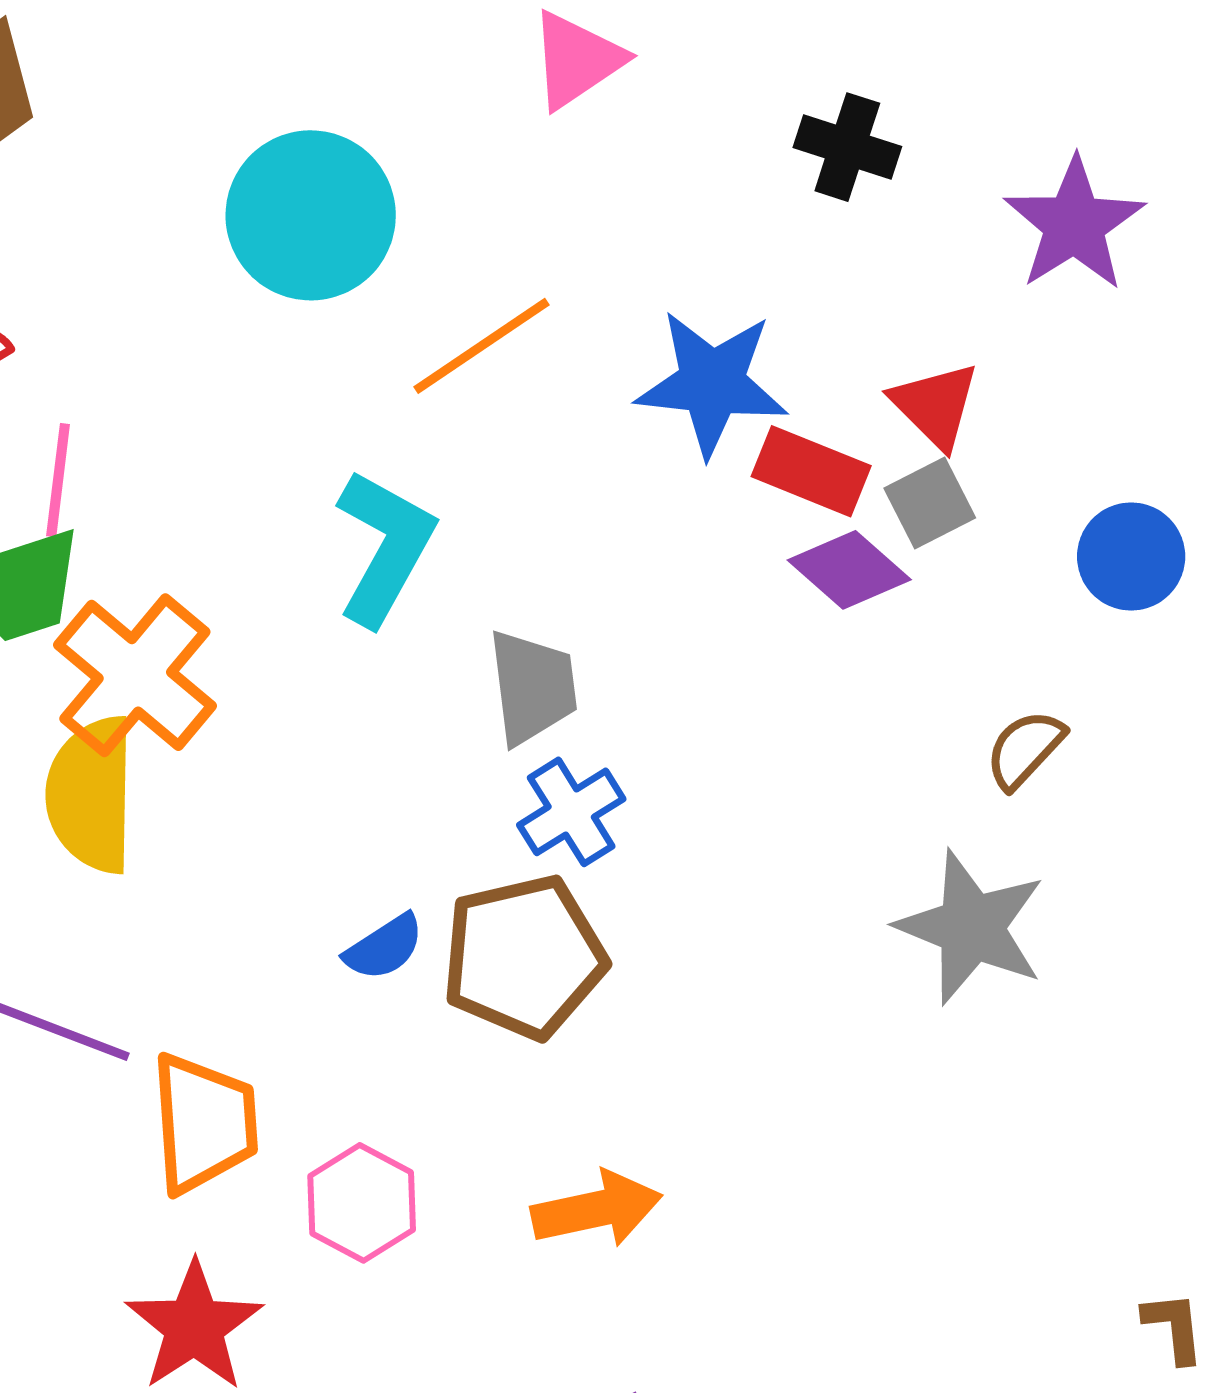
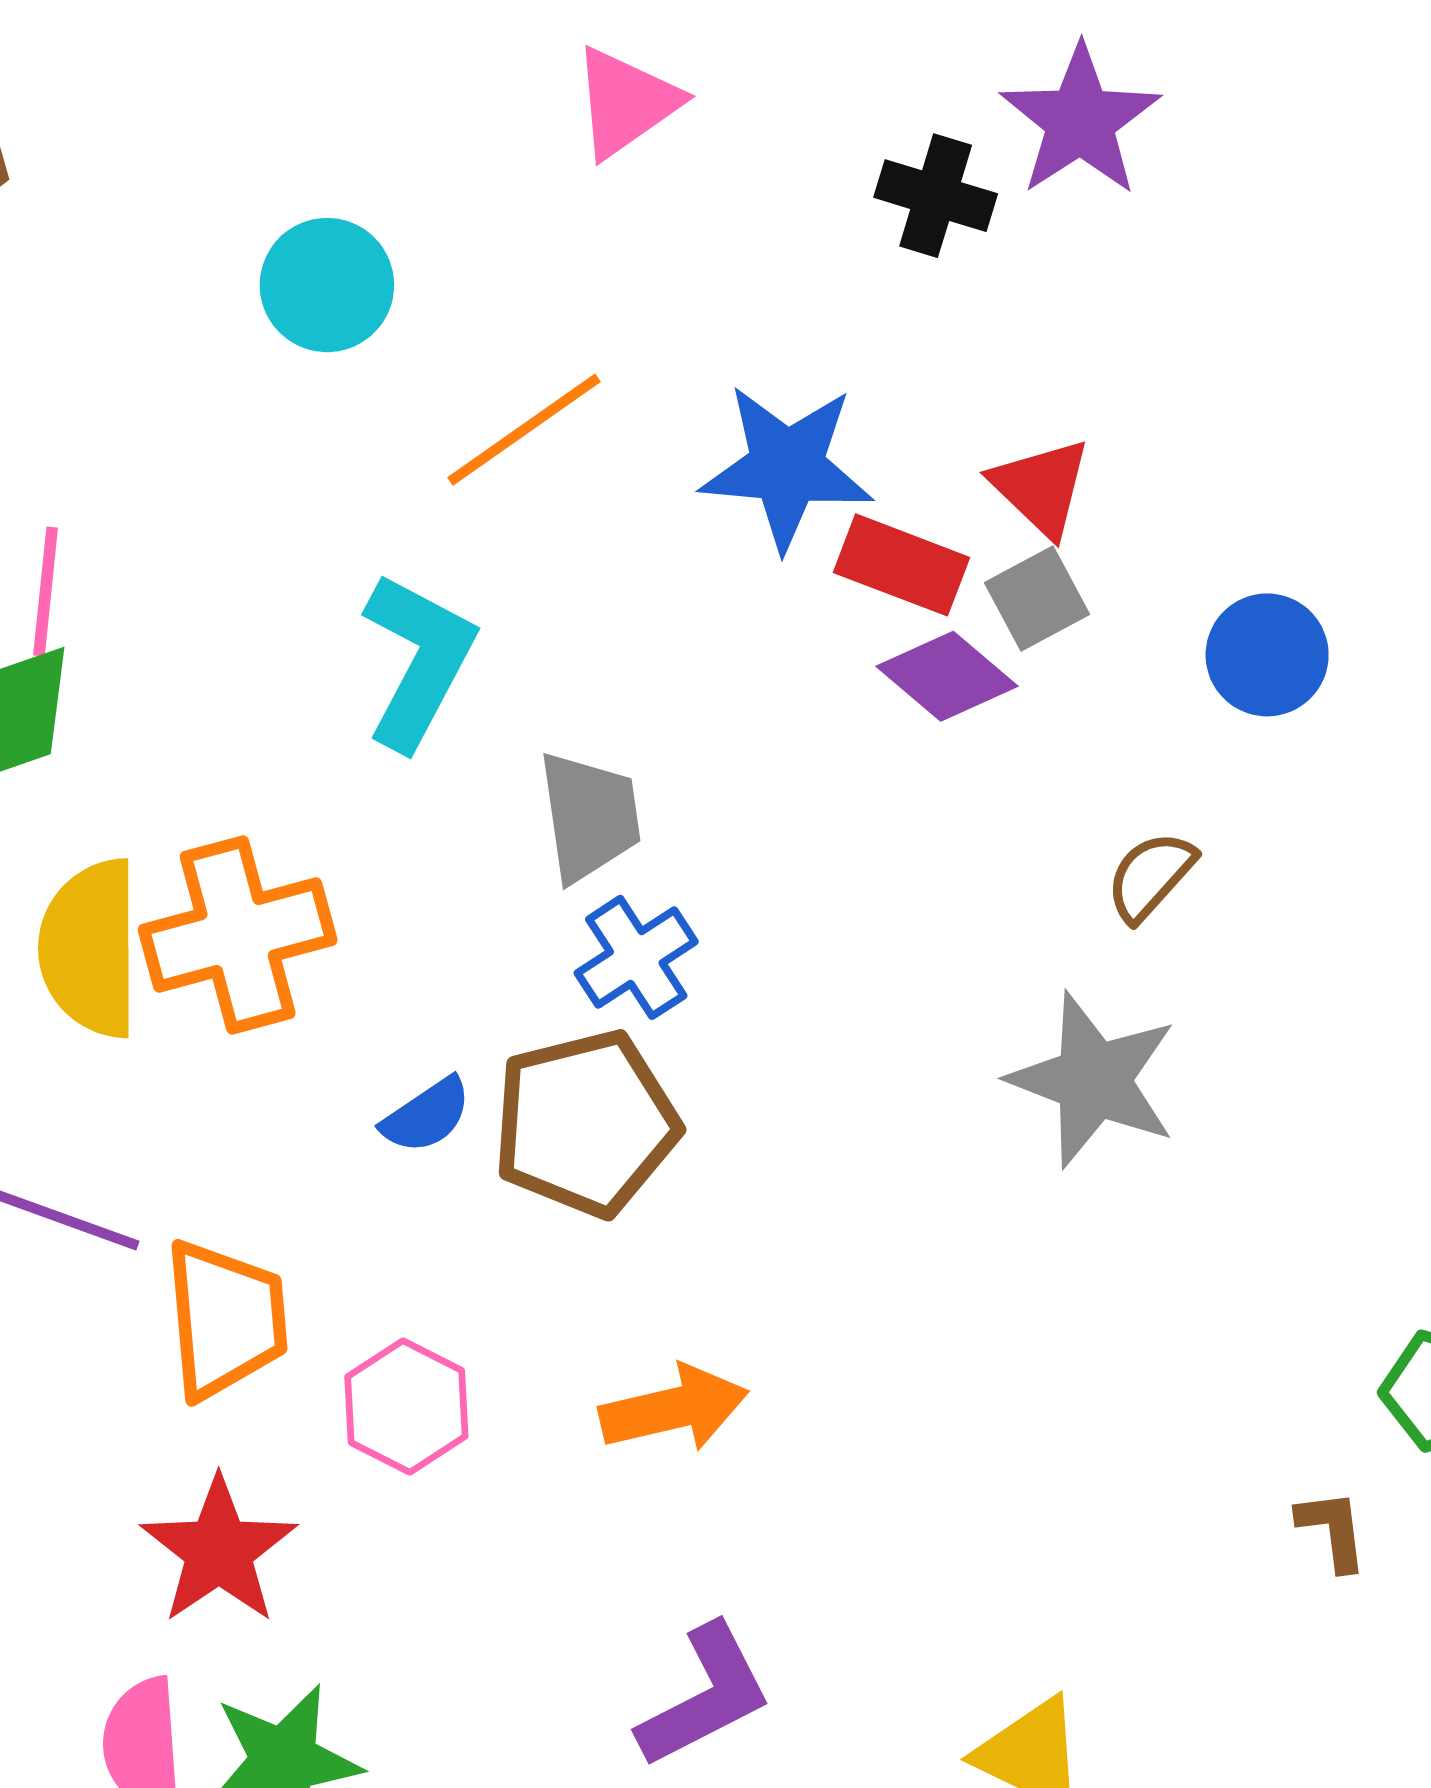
cyan circle: (311, 215) -> (327, 285), size x0.7
purple star: (1074, 224) -> (1080, 121), moved
orange cross: (135, 675) -> (238, 935), moved, turned 36

